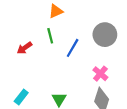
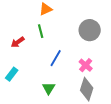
blue line: (73, 48) -> (56, 58), moved
cyan rectangle: (21, 97) -> (12, 74), moved

